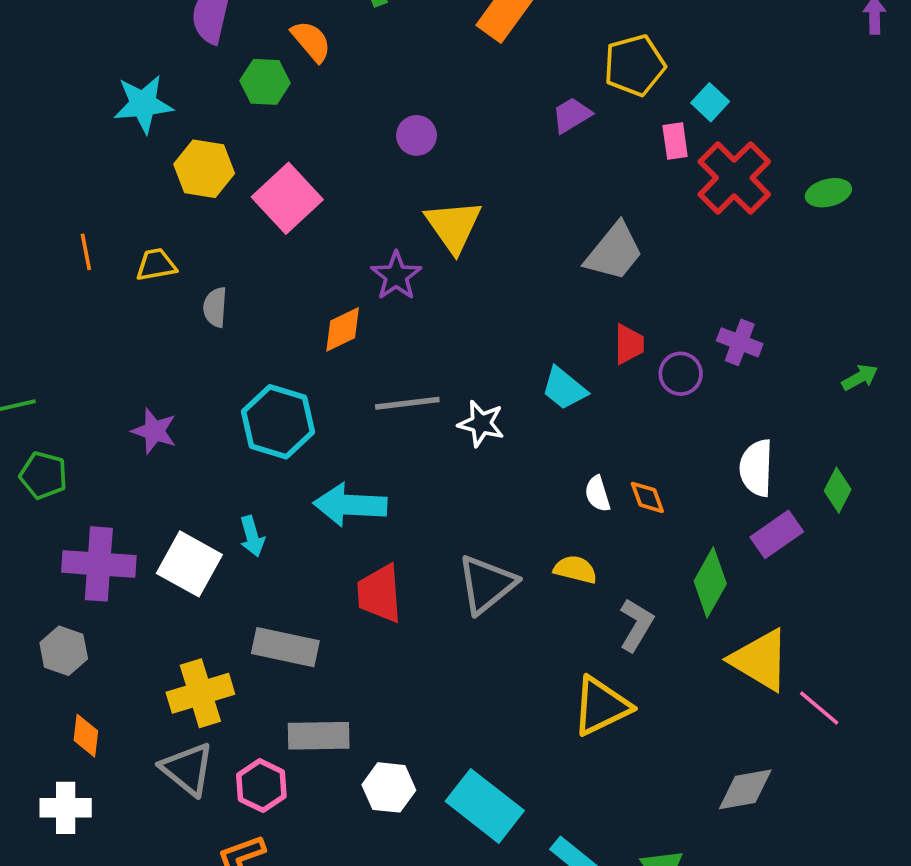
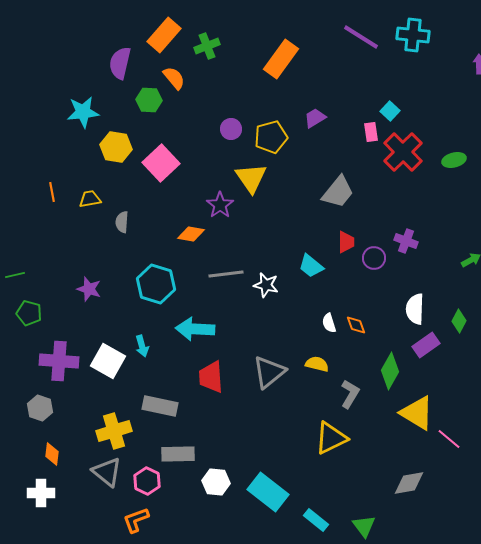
yellow pentagon: (634, 65) -> (271, 137), moved
orange diamond: (343, 329) -> (191, 234), turned 36

